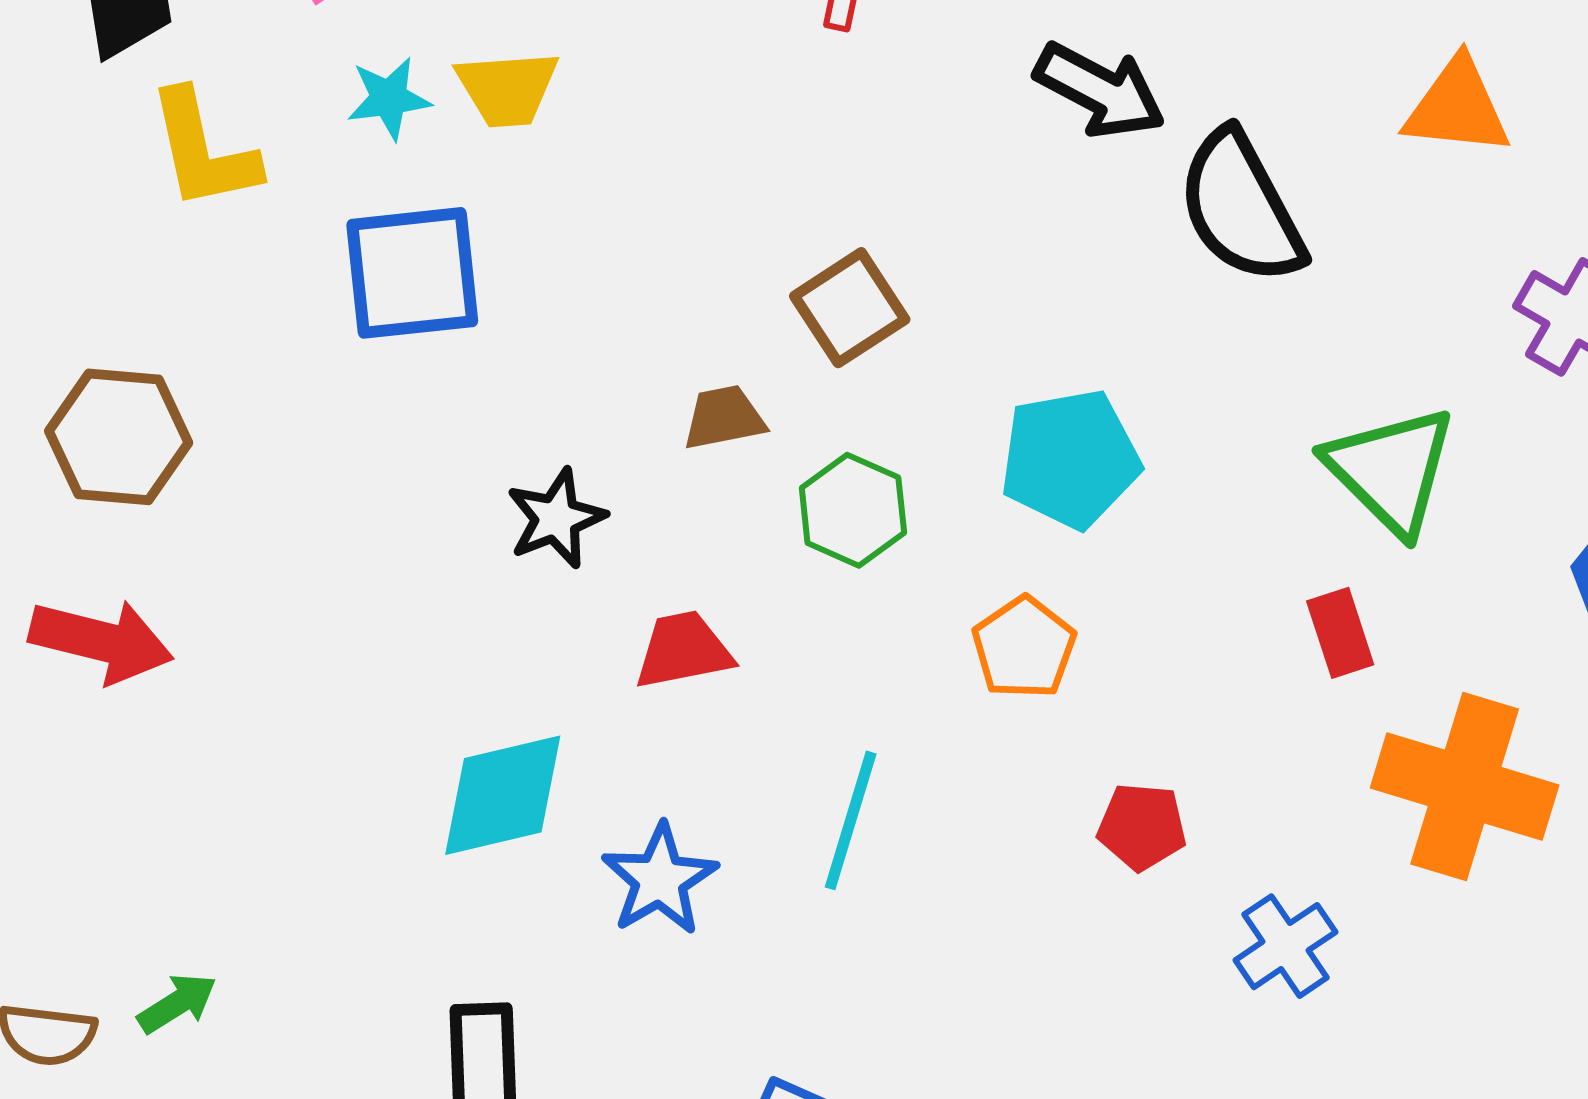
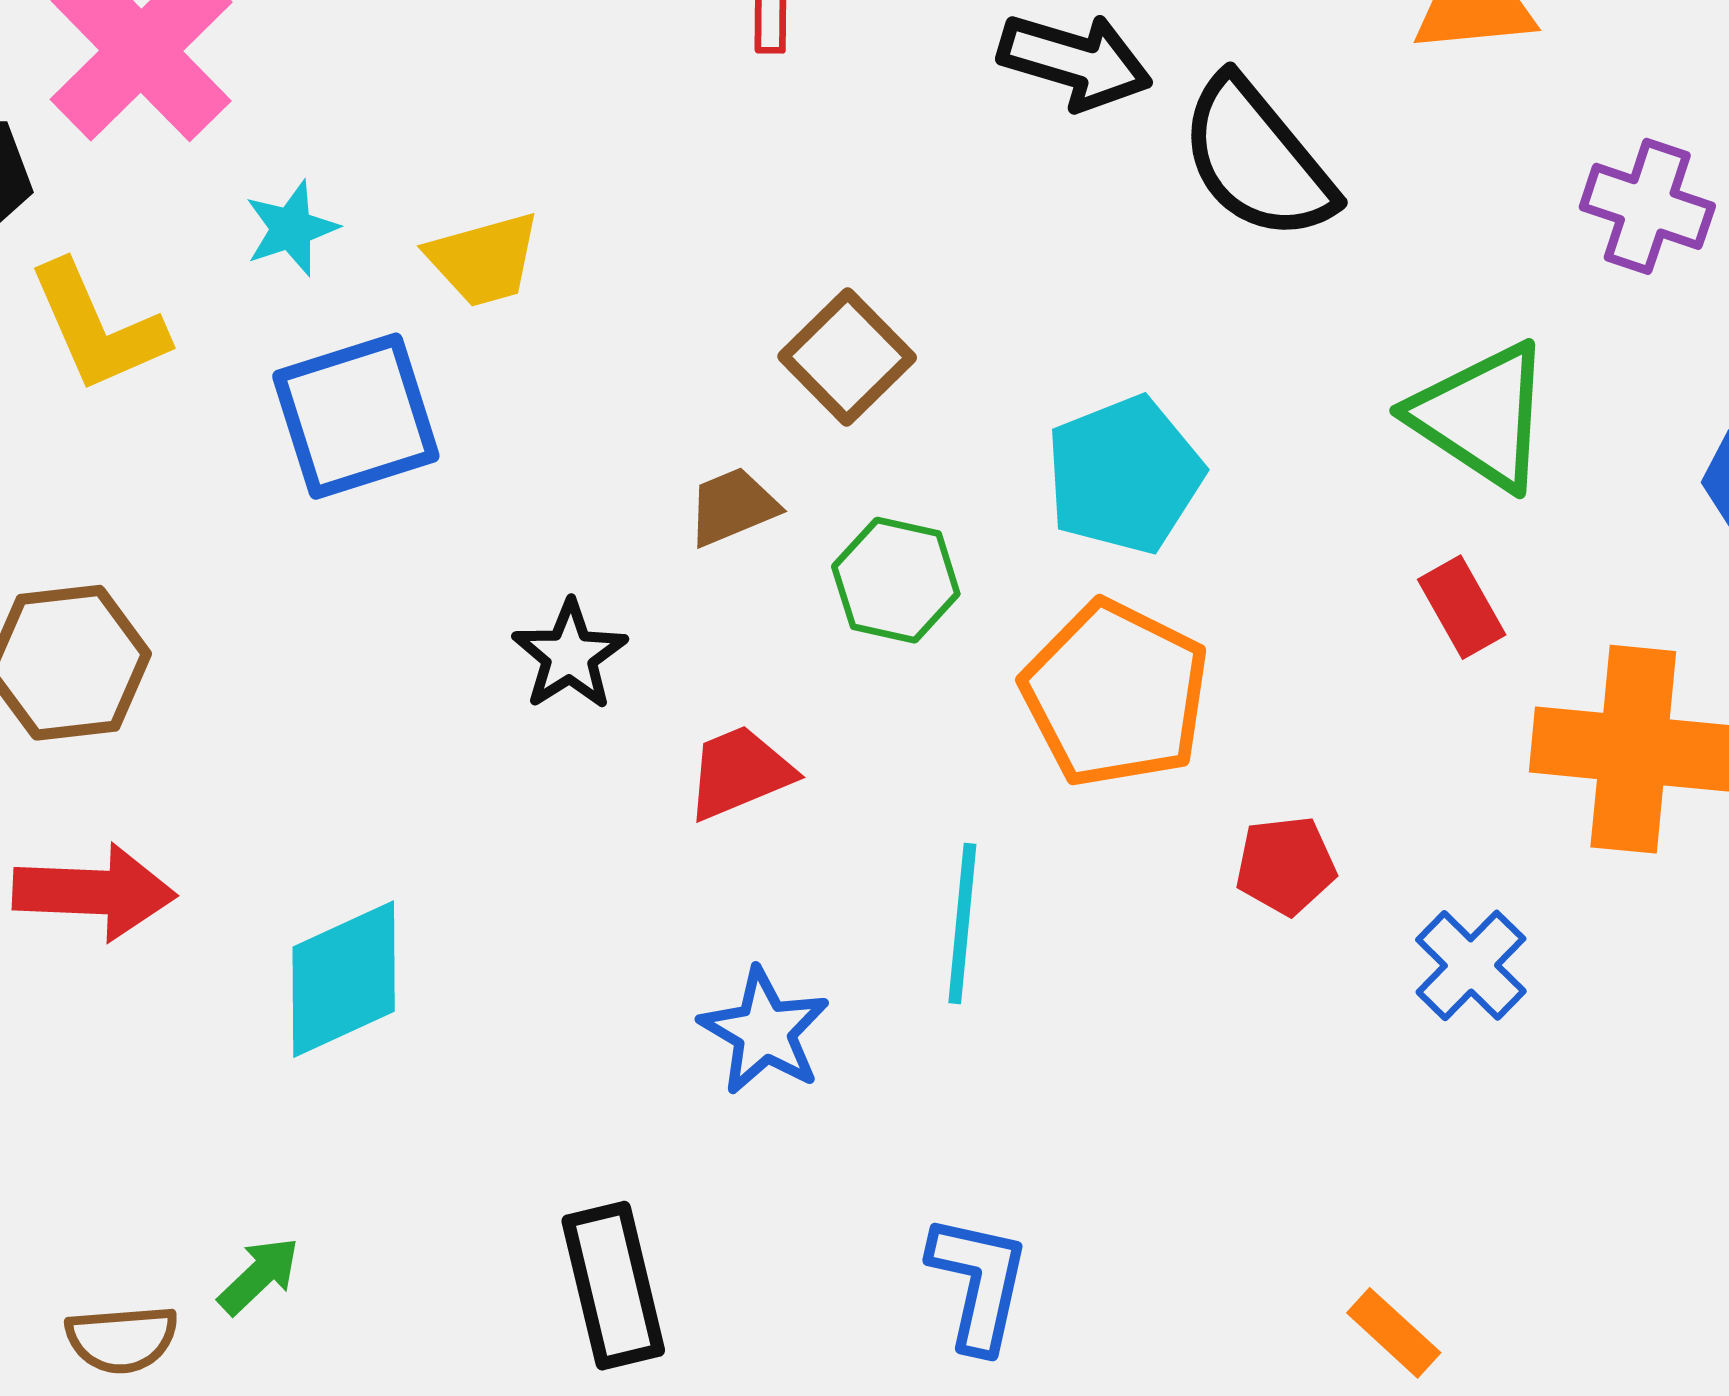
yellow trapezoid: (507, 89) -> (484, 259), moved
orange pentagon: (1024, 648) -> (1115, 694), size x1.6
cyan diamond: (503, 795) -> (344, 979), moved

